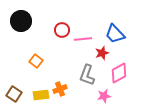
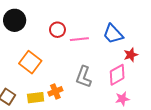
red star: (102, 53) -> (131, 55), moved
orange square: (36, 61) -> (30, 62), size x1.5
pink star: (104, 96) -> (122, 99), moved

